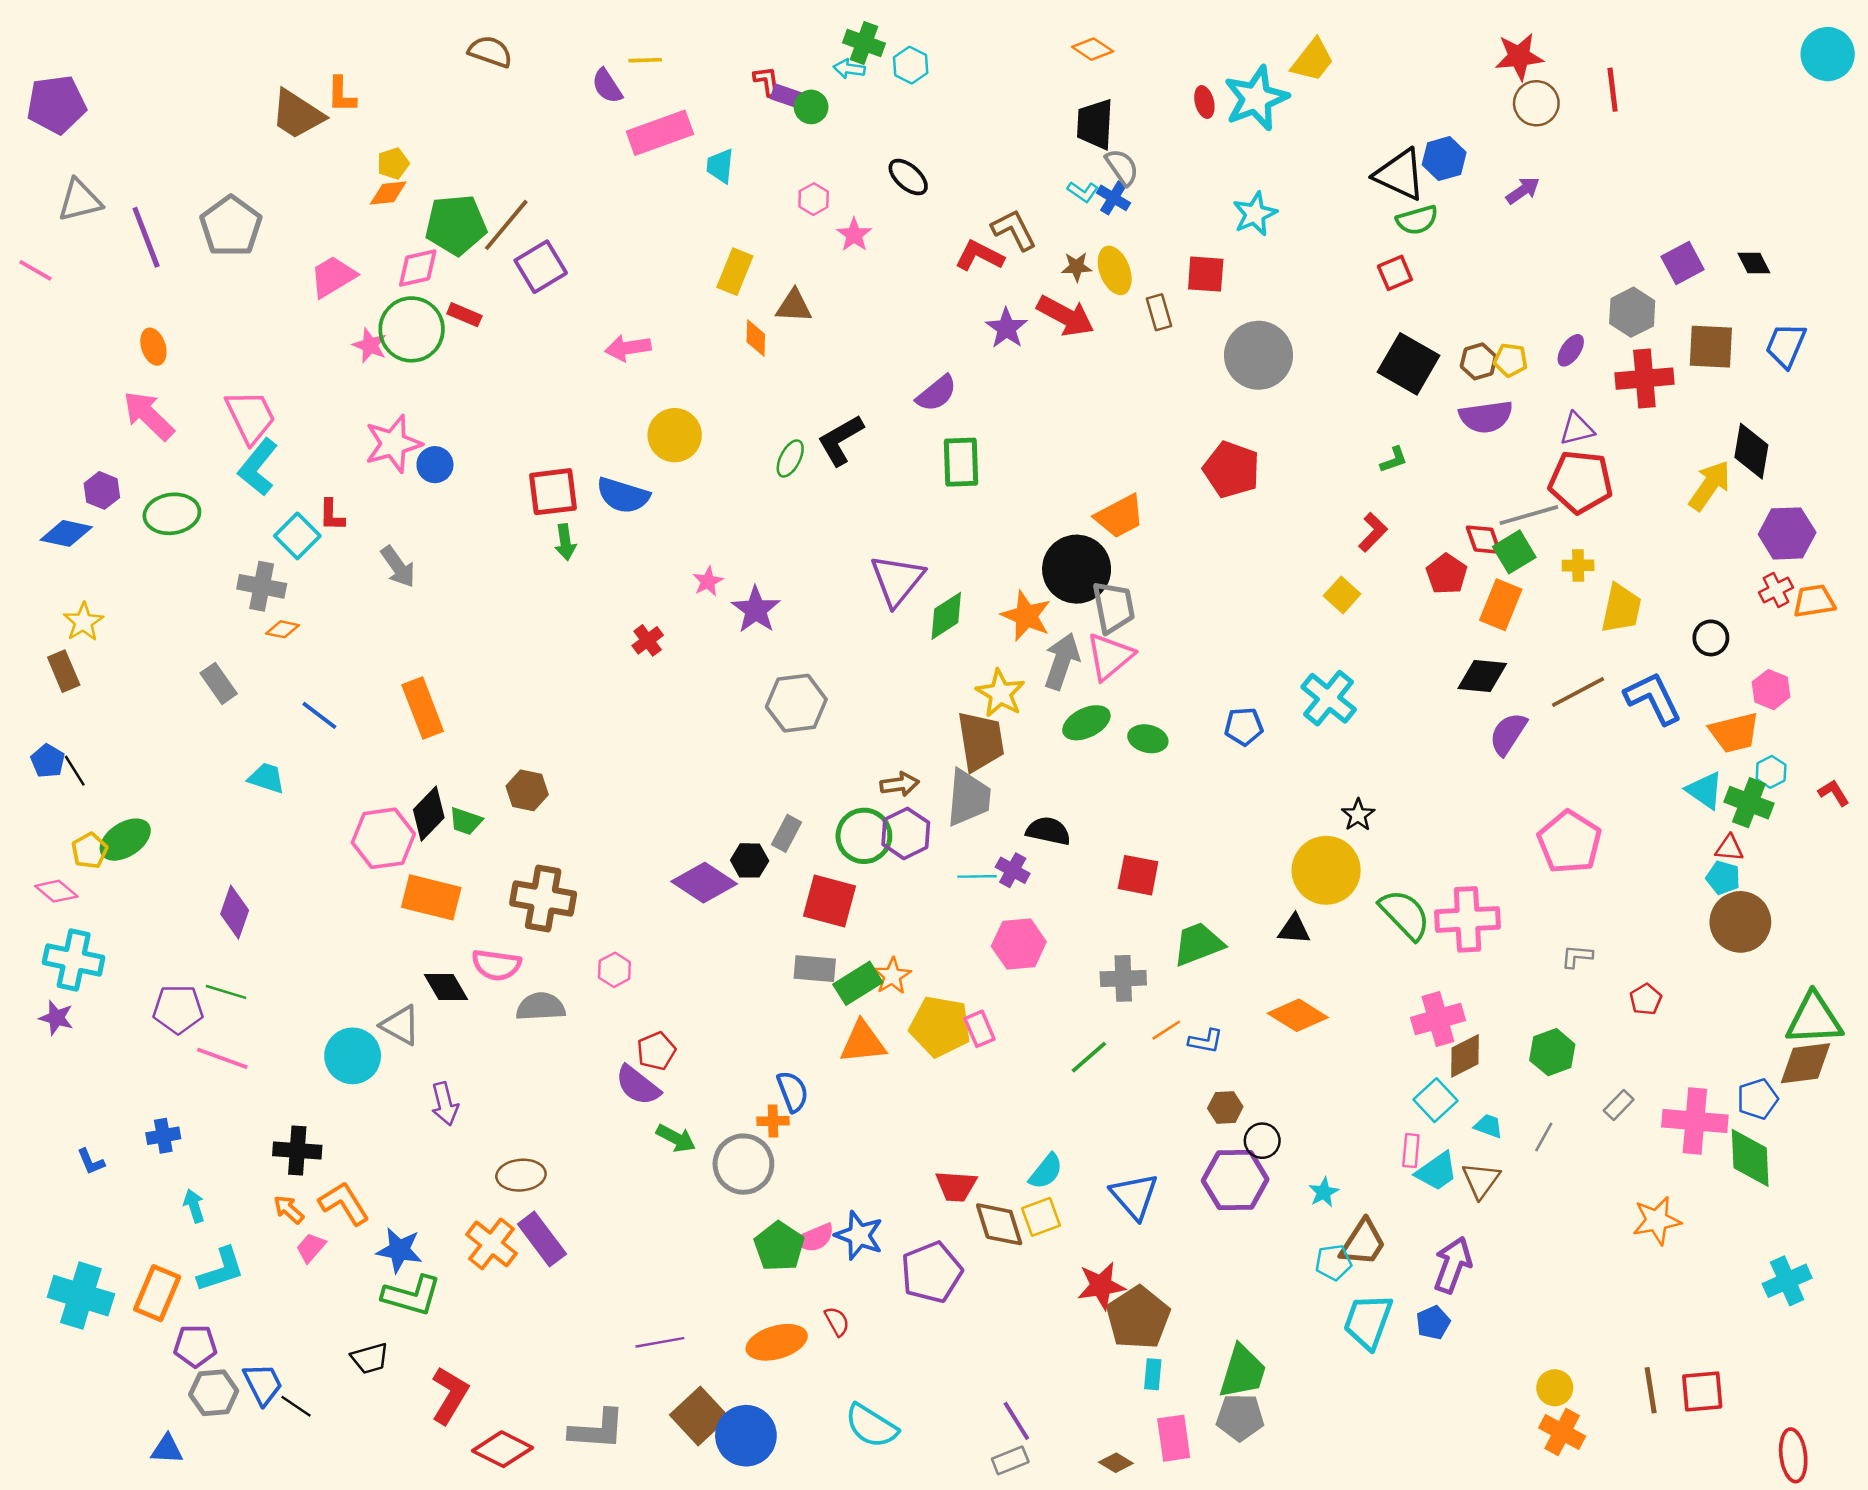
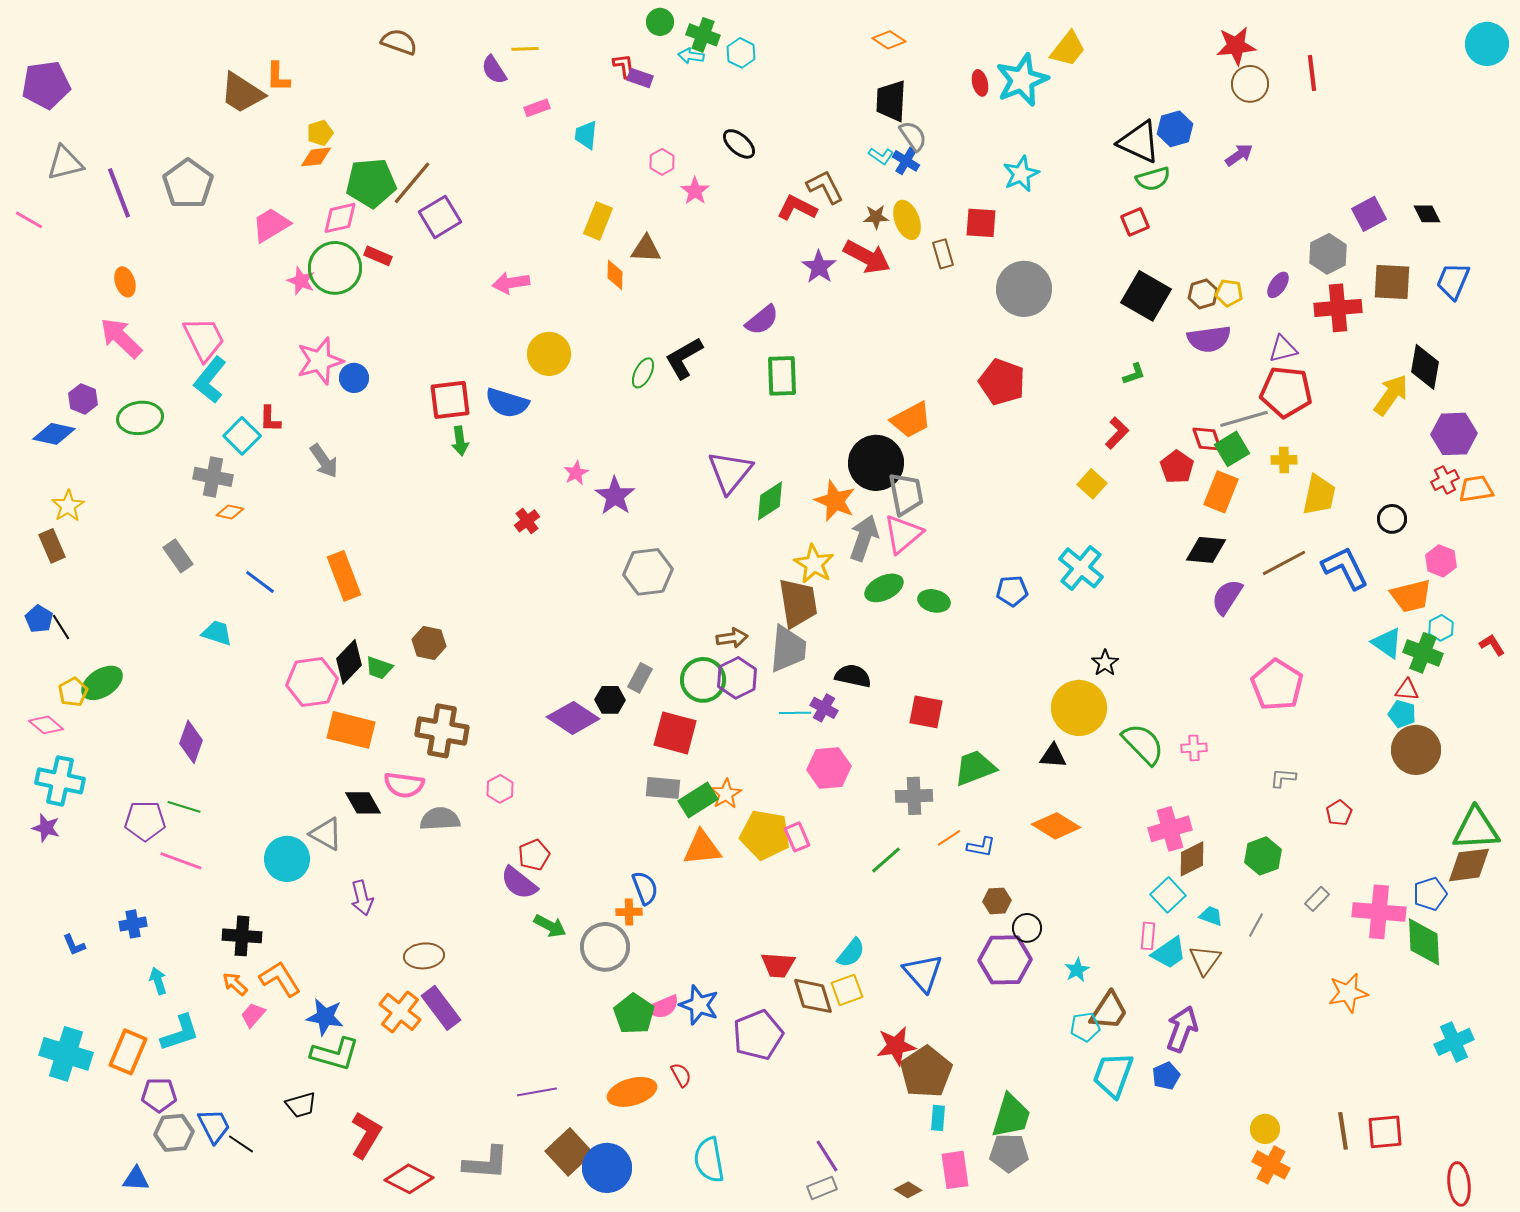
green circle: (811, 107) -> (660, 22), moved
pink rectangle: (660, 133) -> (537, 108), size x0.5
pink cross: (1467, 919) -> (1194, 748), size x0.5
cyan semicircle: (871, 1426) -> (709, 1160), turned 48

